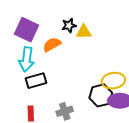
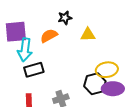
purple square: (27, 30) -> (16, 32), moved, turned -30
yellow triangle: (84, 32) -> (88, 35), moved

